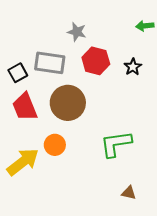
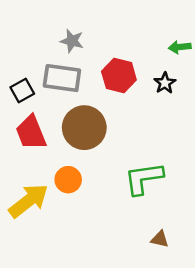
green arrow: (145, 26) -> (180, 47), moved
gray star: (77, 32) -> (72, 41), moved

